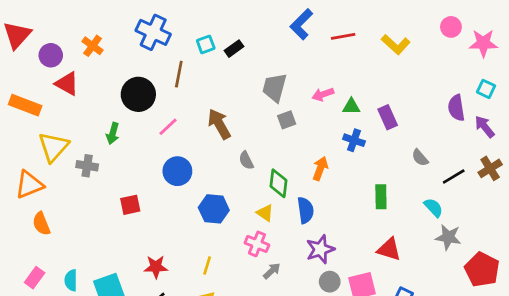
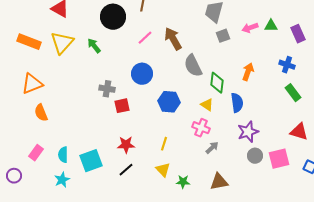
pink arrow: (323, 94) -> (250, 28), moved
orange rectangle: (25, 105) -> (29, 42), moved
pink line: (168, 127) -> (145, 38), moved
green arrow: (113, 133) -> (94, 46), turned 126
blue cross: (354, 140) -> (287, 65), moved
yellow triangle: (53, 147) -> (62, 43), moved
gray semicircle: (246, 160) -> (193, 66), size x1.6
gray cross: (87, 166) -> (107, 89), moved
green rectangle: (381, 197) -> (293, 93), turned -36
red square: (130, 205) -> (122, 106), moved

